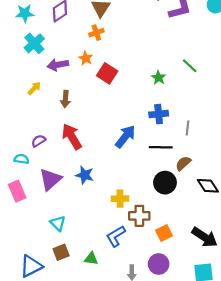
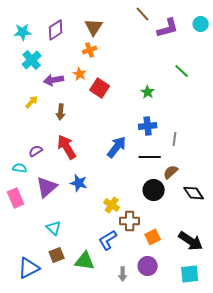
green line: (190, 66) -> (182, 71), moved
yellow cross: (120, 199) -> (112, 205), turned 35
green triangle: (91, 259) -> (85, 261), size x1.5

